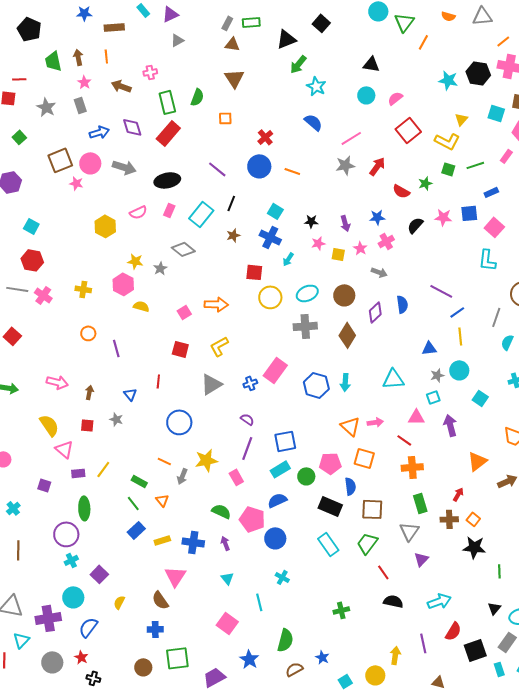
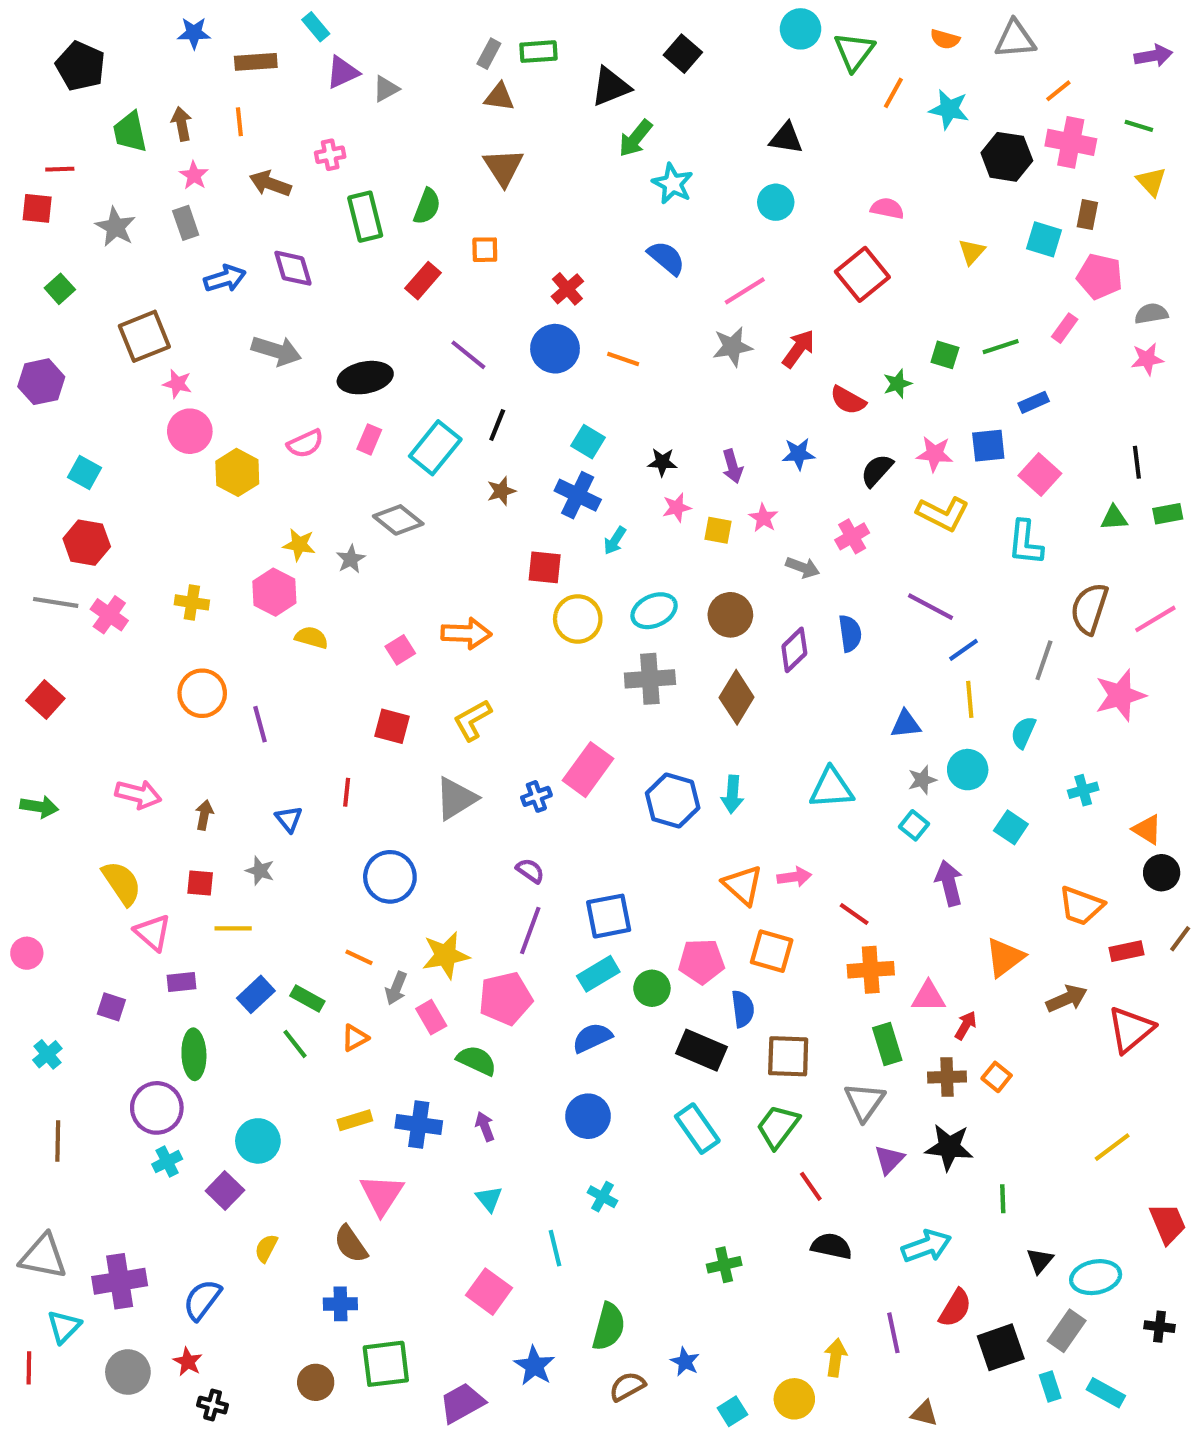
purple triangle: (170, 14) -> (342, 72), moved
cyan star: (448, 80) -> (949, 109), moved
pink semicircle: (395, 98) -> (887, 208), moved, turned 49
red rectangle: (168, 133) -> (423, 281), moved, size x0.7
yellow L-shape: (447, 141) -> (943, 514), moved
pink circle: (90, 163) -> (190, 431), moved
pink cross: (386, 241) -> (852, 536), moved
orange circle: (88, 333) -> (202, 693), size x1.5
cyan semicircle: (507, 342) -> (1023, 732), moved
cyan square: (433, 397) -> (914, 825), turned -32
pink triangle: (416, 417) -> (928, 997), moved
yellow line: (103, 469) -> (233, 928), moved, turned 54
pink rectangle: (236, 477) -> (431, 1017), moved
orange triangle: (162, 500) -> (355, 1038), turned 40
pink pentagon: (252, 519) -> (505, 999), moved, turned -30
blue rectangle: (136, 530) -> (256, 994), moved
black star: (474, 547) -> (949, 1147), moved
green line: (499, 571) -> (1003, 1199), moved
cyan circle: (73, 597) -> (258, 1141), moved

